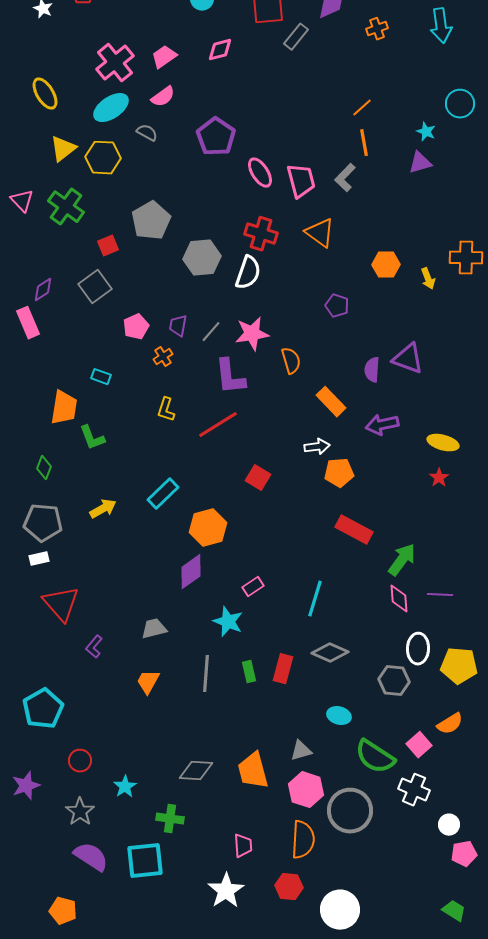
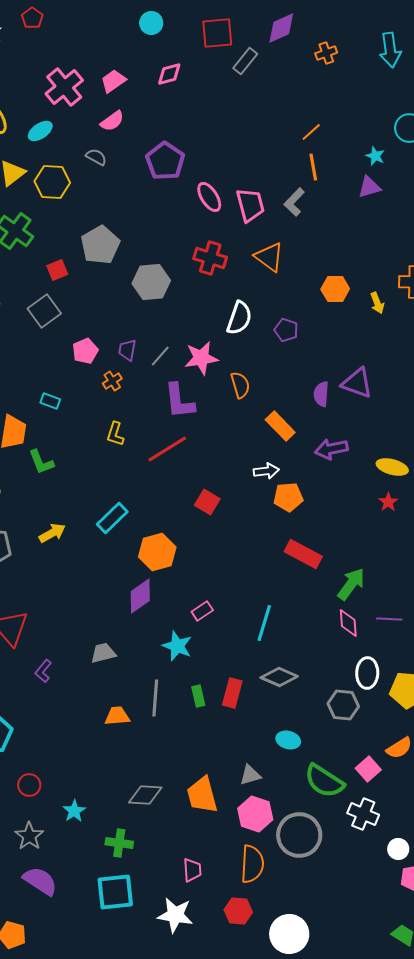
cyan ellipse: (111, 108) -> (40, 131), moved, size x0.7
white semicircle: (248, 273) -> (239, 318), moved
orange trapezoid: (148, 682) -> (117, 716), moved, turned 56
cyan square: (145, 861) -> (115, 892), moved
white star: (226, 891) -> (175, 915), turned -30

